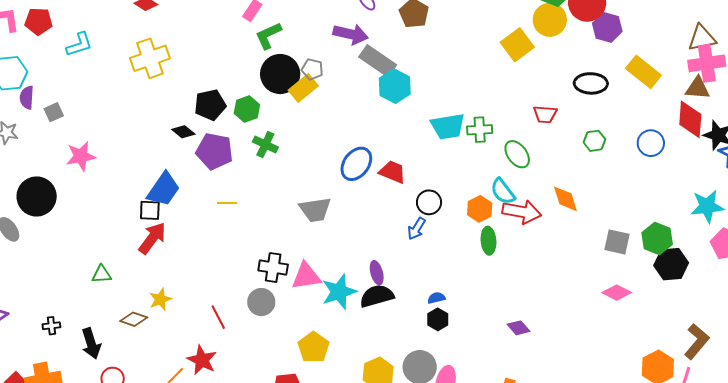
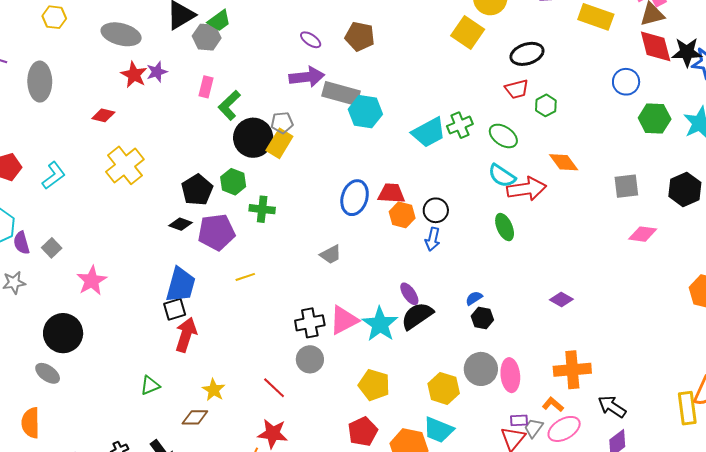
black ellipse: (591, 83) -> (527, 54), moved
green hexagon: (594, 141) -> (546, 105), moved
orange hexagon: (480, 209) -> (402, 215), moved
gray trapezoid: (315, 210) -> (331, 254), size x0.7
green hexagon: (657, 238) -> (655, 119), moved

